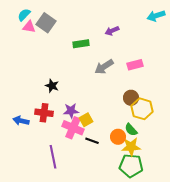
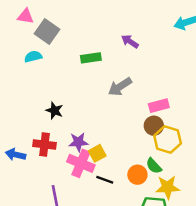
cyan semicircle: (24, 15) -> (33, 57), moved, turned 32
pink triangle: (29, 27) -> (26, 16), moved
purple arrow: (112, 31) -> (130, 41), turned 56
pink rectangle: (135, 65) -> (159, 106), moved
yellow star: (131, 147) -> (168, 187), moved

